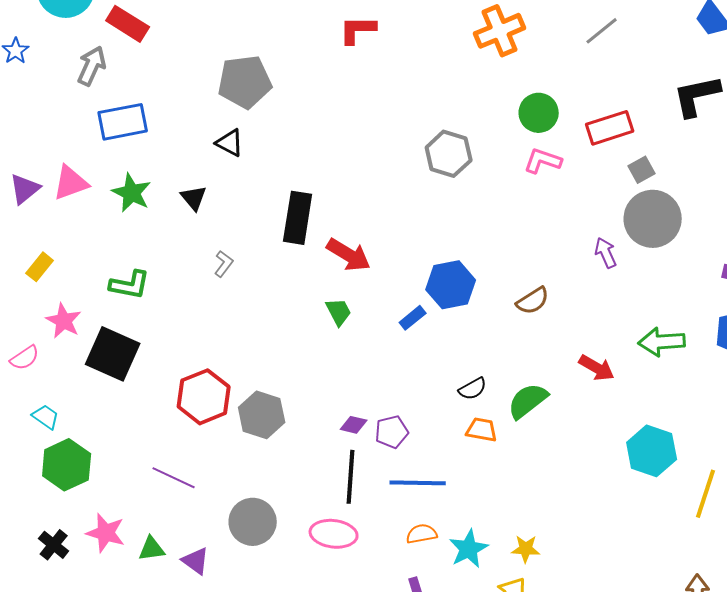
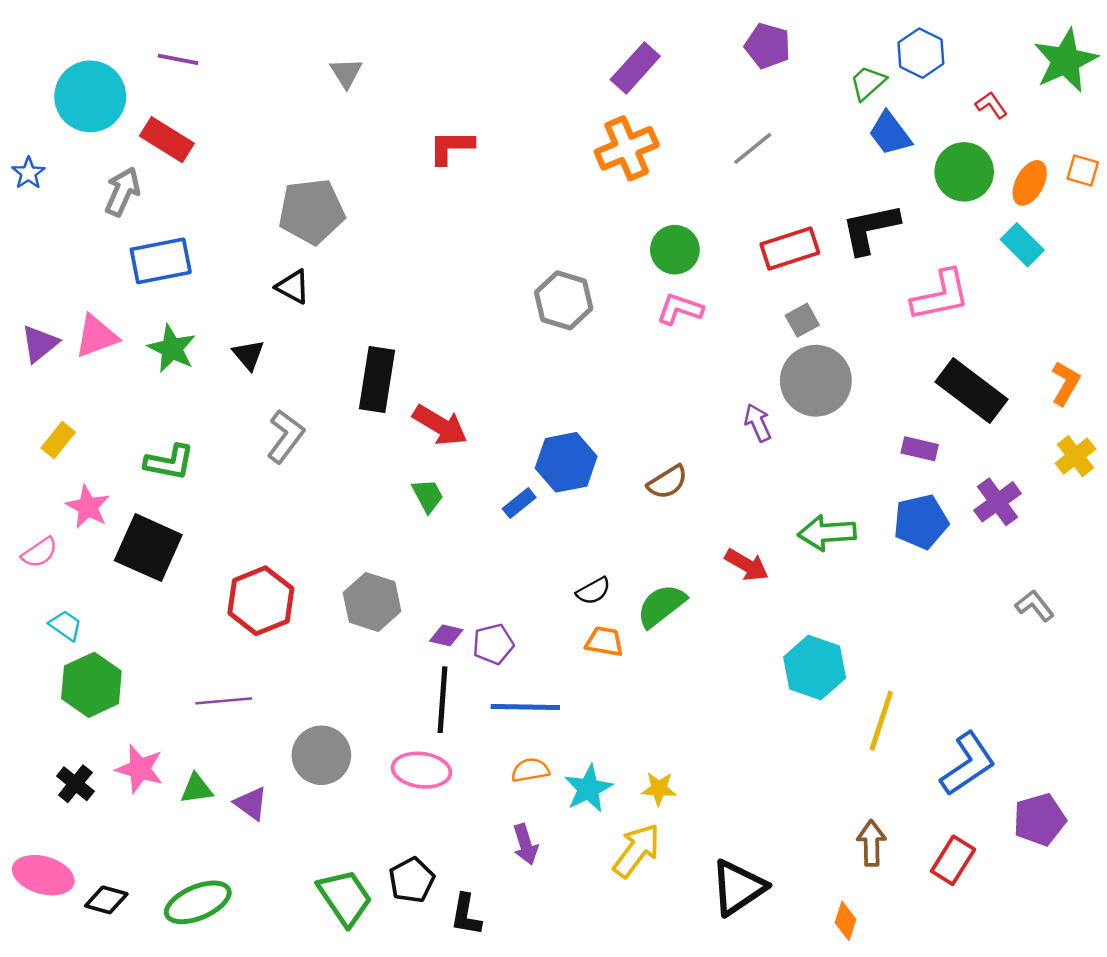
red rectangle: (610, 128) -> (790, 248), moved
gray L-shape: (224, 264) -> (286, 436), size x1.6
gray hexagon: (262, 415) -> (372, 602), moved
purple line: (174, 478) -> (224, 701), turned -30

